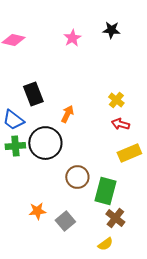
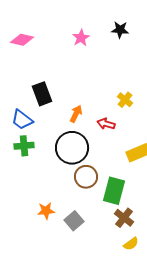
red arrow: (120, 124) -> (106, 124), moved
black circle: (45, 143) -> (72, 148), moved
yellow semicircle: (105, 244) -> (131, 244), moved

